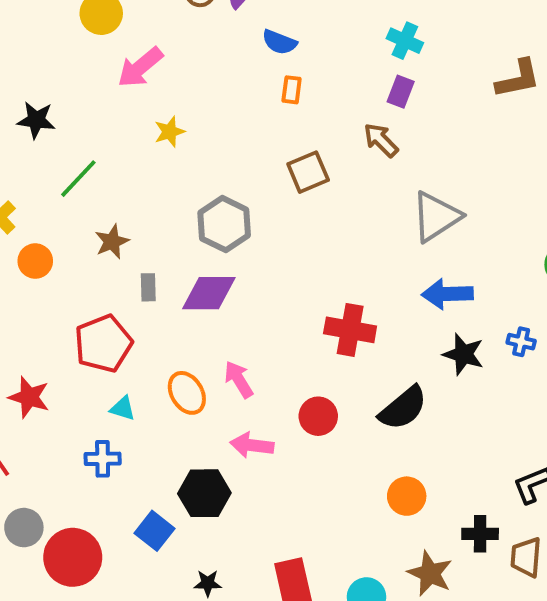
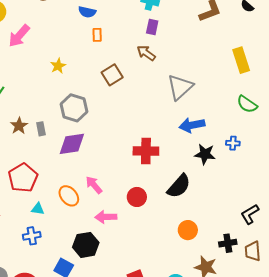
yellow star: (170, 132) -> (58, 66), moved
gray rectangle: (148, 287) -> (41, 129), moved

